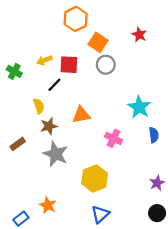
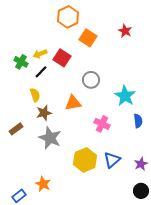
red square: (69, 65) -> (62, 58), turned 30
gray circle: (106, 65) -> (91, 80), moved
green cross: (14, 71) -> (21, 62), moved
black line: (54, 85) -> (41, 72), moved
blue triangle: (100, 214) -> (112, 160), moved

